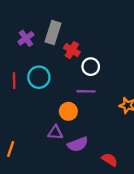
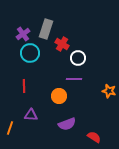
cyan circle: (39, 77) -> (30, 53), moved
red line: (14, 81) -> (24, 86), moved
purple triangle: (55, 133) -> (31, 115), moved

